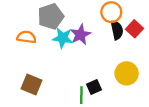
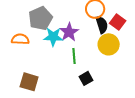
yellow circle: (127, 73) -> (109, 44), moved
green line: (81, 95) -> (74, 56), moved

